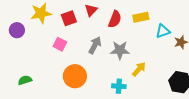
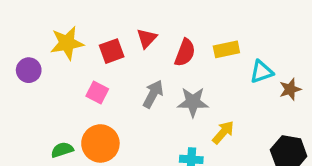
orange circle: (75, 76) -> (100, 143), moved
green semicircle: (25, 80) -> (62, 150), moved

